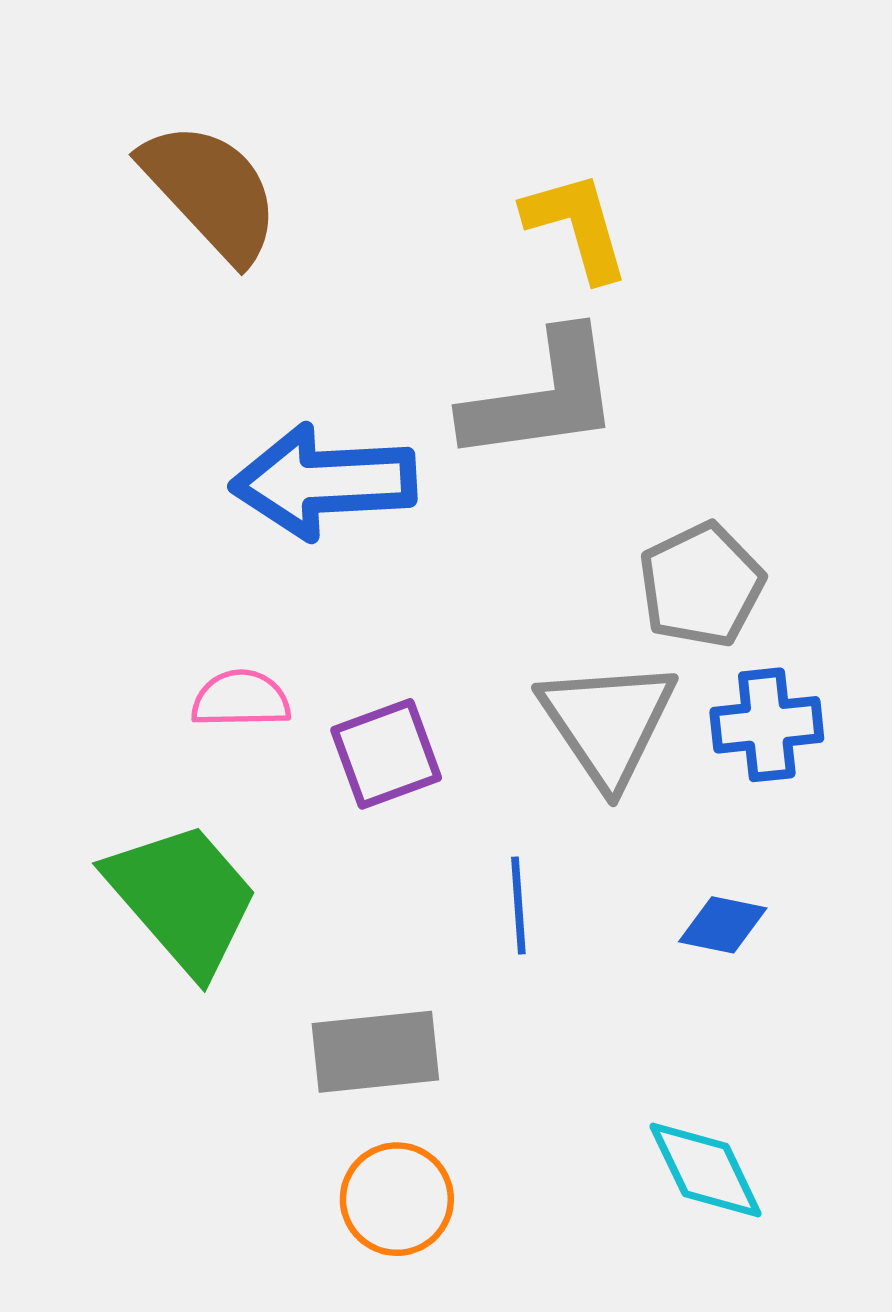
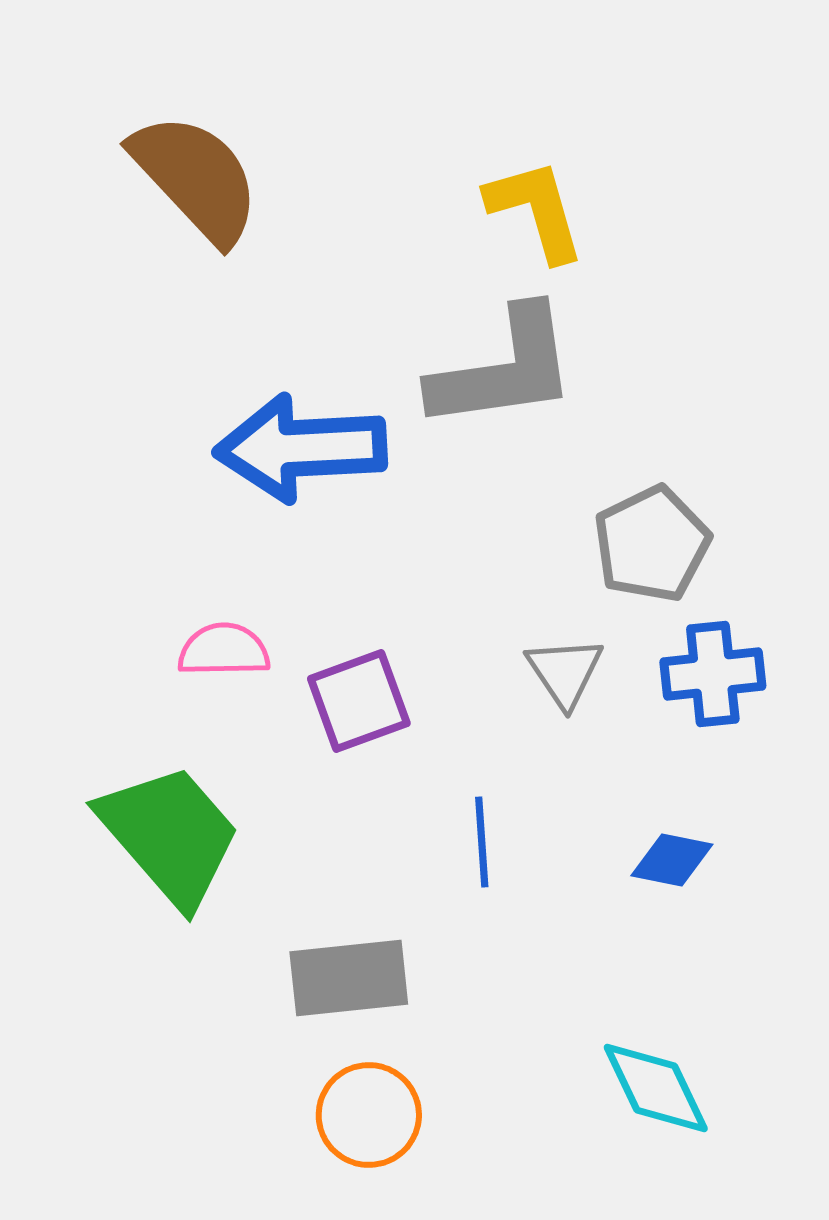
gray triangle: (608, 723) -> (565, 672), size x0.6

